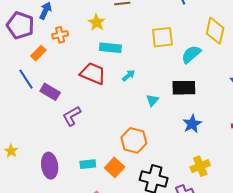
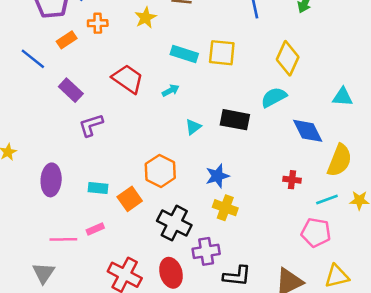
cyan rectangle: (110, 48) -> (184, 54), moved
cyan semicircle: (191, 54) -> (274, 97), moved
blue line: (26, 79) -> (33, 59), moved, turned -30
blue star: (192, 124) -> (217, 176), moved
yellow cross: (200, 166) -> (225, 208), moved, turned 30

